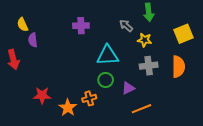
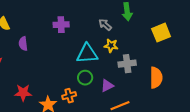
purple semicircle: (33, 40) -> (23, 44), moved
yellow star: (145, 40) -> (111, 46), moved
orange semicircle: (178, 67) -> (156, 78), moved

